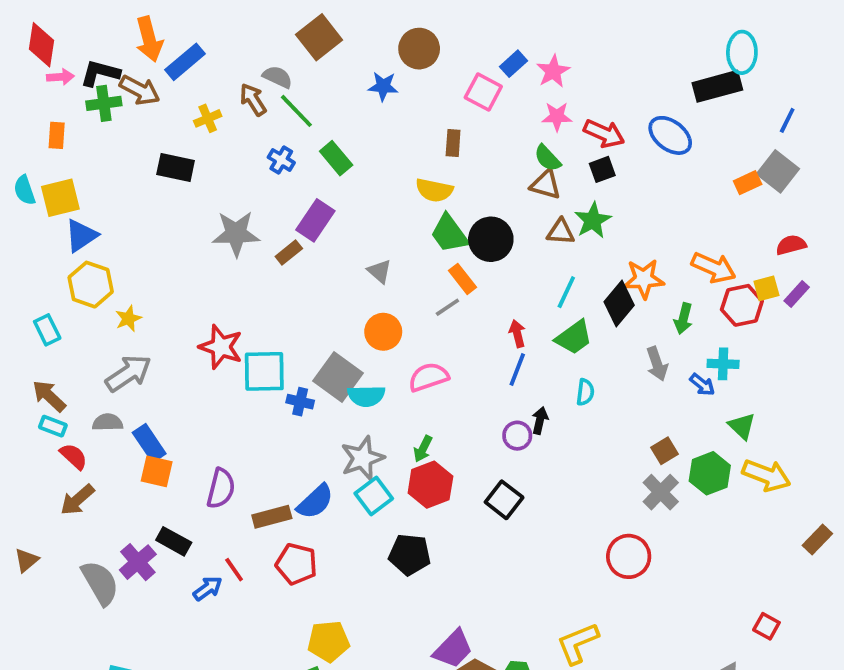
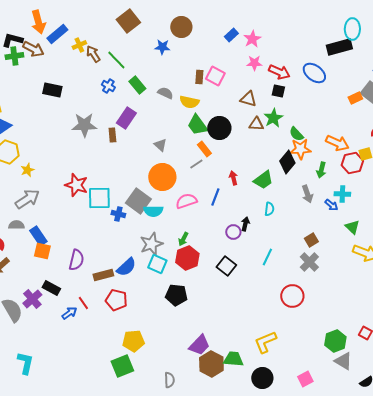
gray semicircle: (278, 77) -> (165, 93), moved
pink square: (483, 92) -> (215, 76), moved
yellow cross: (208, 118) -> (79, 45), moved
green semicircle: (547, 158) -> (296, 134), moved
black square: (602, 169) -> (278, 91), turned 32
brown rectangle: (289, 252) -> (112, 135), turned -56
cyan line: (566, 292) -> (267, 257), moved
orange circle: (383, 332) -> (162, 177), size x1.4
blue line: (517, 370) -> (215, 197), moved
green hexagon: (710, 473) -> (335, 341), moved
cyan square: (374, 496) -> (157, 264), turned -30

